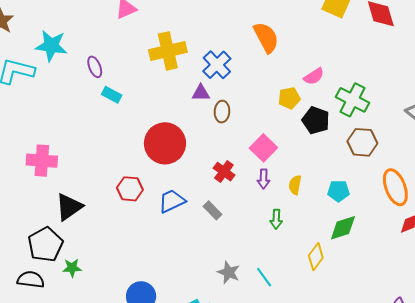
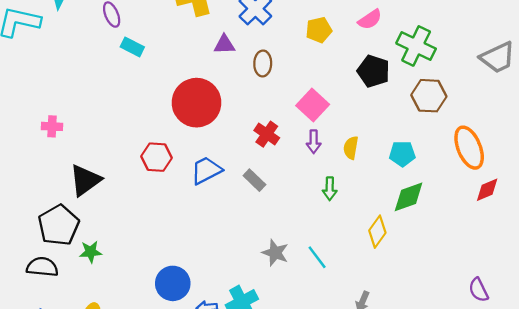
purple triangle: (201, 93) -> (224, 45), moved
yellow pentagon: (289, 98) -> (319, 30), moved
pink cross: (42, 161) -> (52, 126), size x0.6

